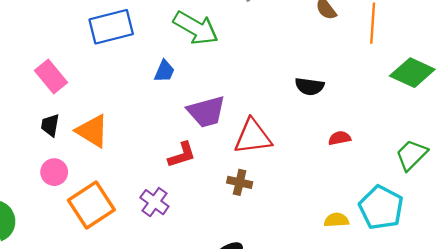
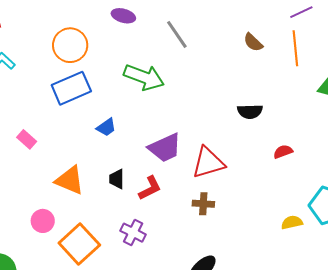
blue trapezoid: (164, 71) -> (106, 127), moved, turned 40
pink rectangle: (51, 77) -> (27, 139), size x0.7
black trapezoid: (50, 125) -> (117, 179), moved

